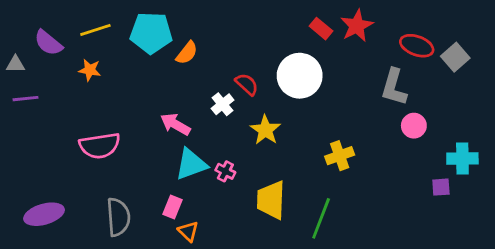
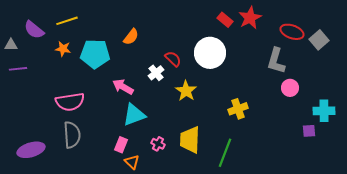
cyan pentagon: (151, 33) -> (95, 54), moved
pink cross: (225, 171) -> (158, 144), moved
gray semicircle: (118, 217) -> (72, 135), moved

